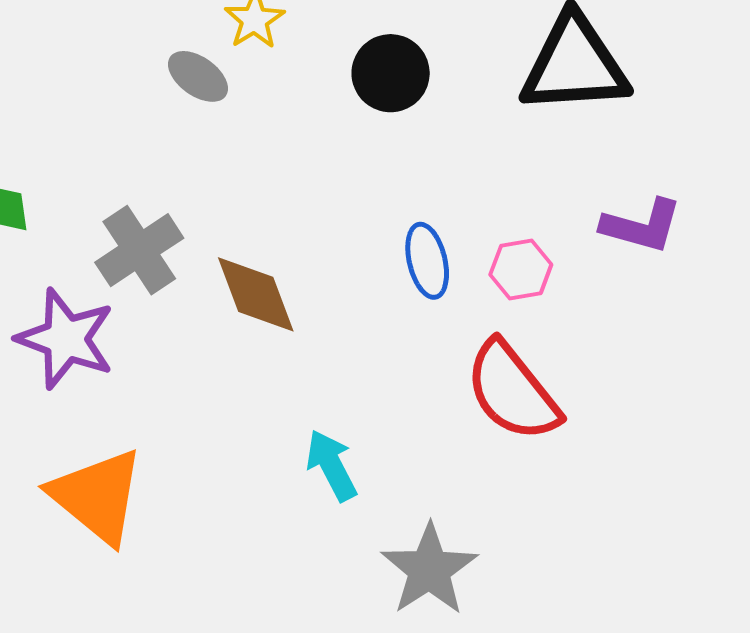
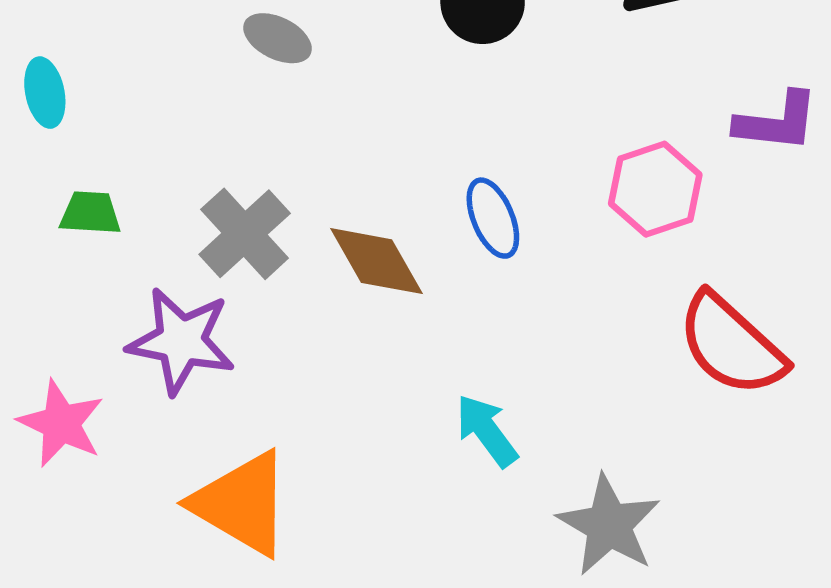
blue ellipse: (427, 261) -> (493, 218), moved
pink hexagon: (521, 270) -> (655, 189), size x1.4
red semicircle: (512, 391) -> (731, 345), moved

